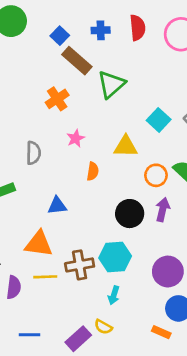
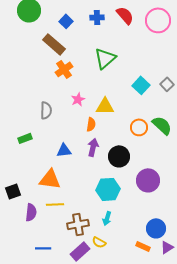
red semicircle: (138, 28) -> (125, 15), turned -36
brown rectangle: (77, 61) -> (54, 44), moved
yellow triangle: (126, 146) -> (105, 106), moved
purple arrow: (163, 210) -> (93, 147), moved
brown cross: (80, 265) -> (78, 224), moved
purple circle: (168, 272) -> (148, 180), moved

